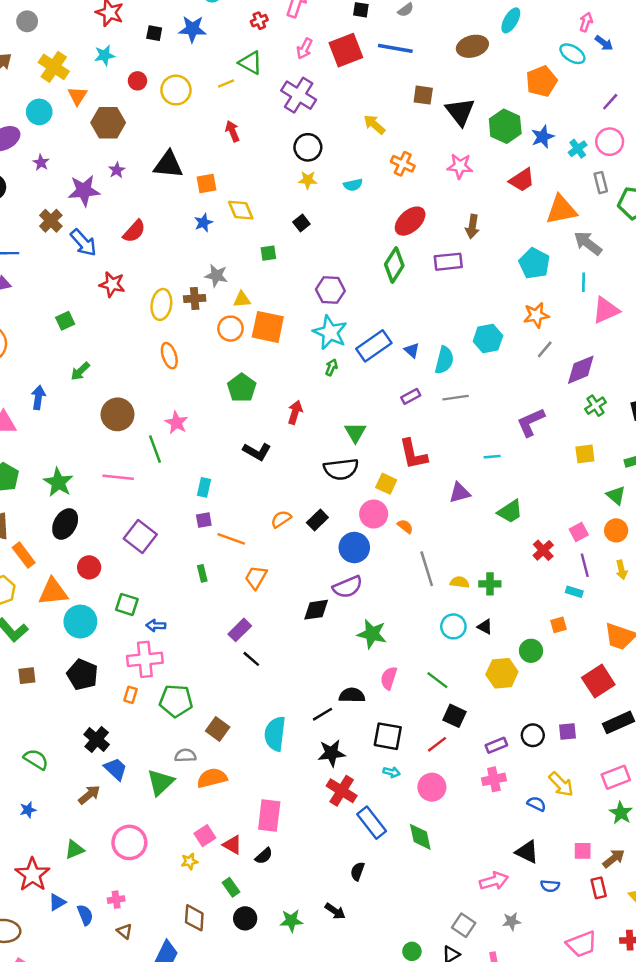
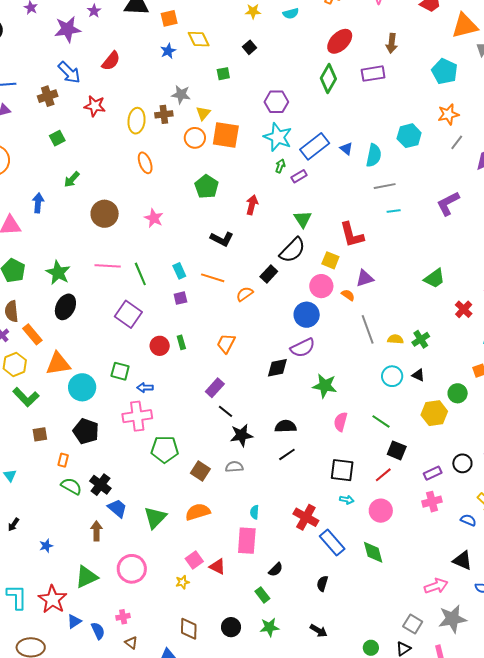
brown cross: (51, 221) -> (48, 96), moved, turned 30
yellow triangle: (242, 299) -> (203, 113), turned -42
purple rectangle: (411, 396) -> (299, 176), moved
green line: (155, 449) -> (140, 274), moved
cyan line: (492, 457) -> (394, 211), moved
black semicircle: (341, 469) -> (292, 250), turned -36
cyan rectangle: (204, 487) -> (179, 271), turned -35
purple triangle: (460, 493) -> (365, 278), moved
black rectangle: (317, 520) -> (269, 274), moved
orange line: (231, 539) -> (213, 278), moved
red circle: (89, 567) -> (160, 346), moved
green cross: (490, 584) -> (421, 339), turned -30
orange rectangle: (131, 695) -> (63, 460), moved
black semicircle: (352, 695) -> (286, 426), moved
cyan semicircle: (275, 734) -> (254, 512), moved, size x0.5
black star: (331, 753) -> (241, 435), moved
gray semicircle: (185, 755) -> (234, 467), moved
green semicircle: (36, 759) -> (71, 486), moved
brown arrow: (89, 795) -> (96, 531), turned -48
green triangle: (75, 850) -> (86, 577), size x1.4
black semicircle: (264, 856) -> (276, 570), moved
green rectangle: (231, 887) -> (262, 595), moved
black arrow: (335, 911) -> (319, 631), moved
gray star: (512, 921) -> (452, 619), size x1.8

